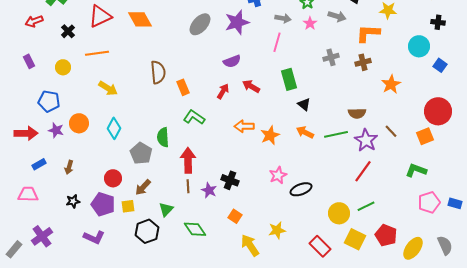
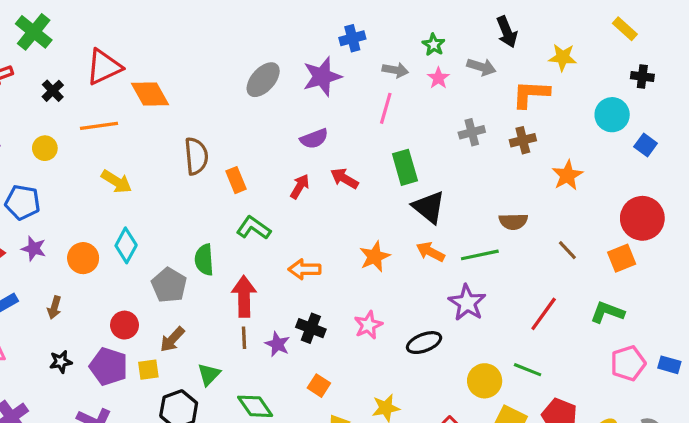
orange diamond: (140, 19) -> (150, 94), moved
black triangle: (304, 104) -> (429, 207), size x1.6
orange circle: (79, 123) -> (83, 258), moved
orange arrow: (244, 126) -> (305, 269), moved
purple star: (366, 140) -> (467, 303), moved
red line: (363, 171) -> (544, 314), moved
pink star: (278, 175) -> (368, 325), moved
green line: (366, 206) -> (528, 370), turned 48

